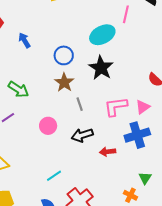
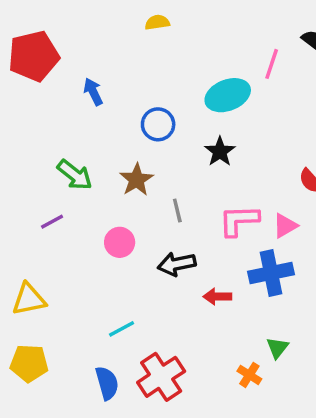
black star: (101, 68) -> (220, 152), size x0.7
brown star: (64, 82) -> (136, 180), moved

